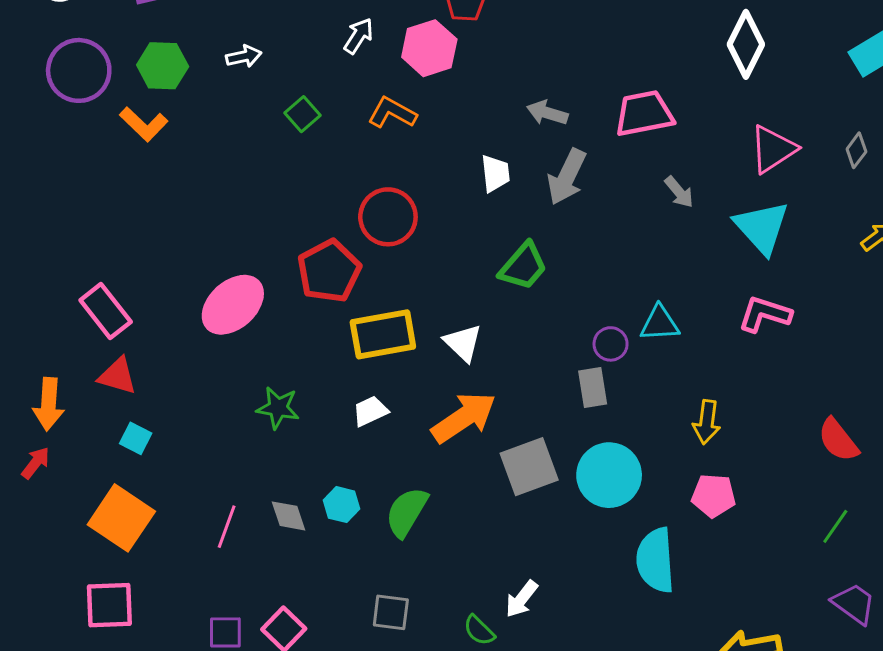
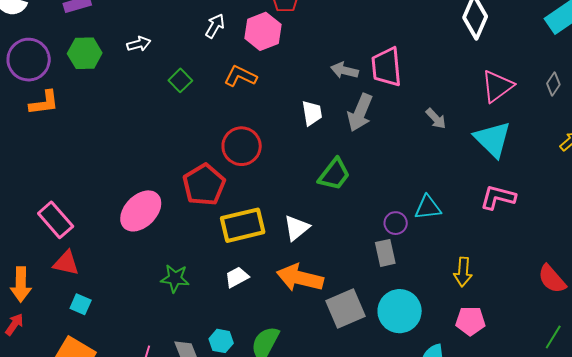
pink trapezoid: (644, 113) -> (387, 67), moved, turned -81
orange L-shape: (144, 124) -> (44, 103), moved, turned -48
white triangle: (463, 343) -> (297, 228), turned 40
orange arrow: (464, 417) -> (300, 278), turned -129

